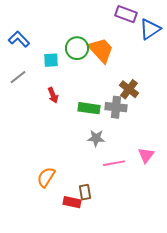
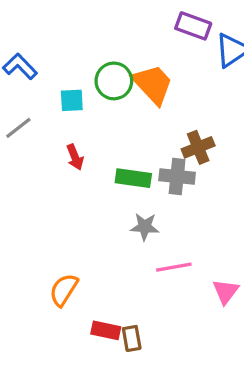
brown cross: (129, 89) -> (198, 147), turned 30
pink triangle: (146, 155) -> (226, 291), moved
brown rectangle: (85, 192) -> (132, 338), moved

